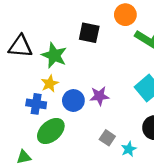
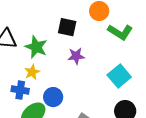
purple star: (99, 96) -> (76, 56), moved
blue circle: (73, 101) -> (53, 97), moved

